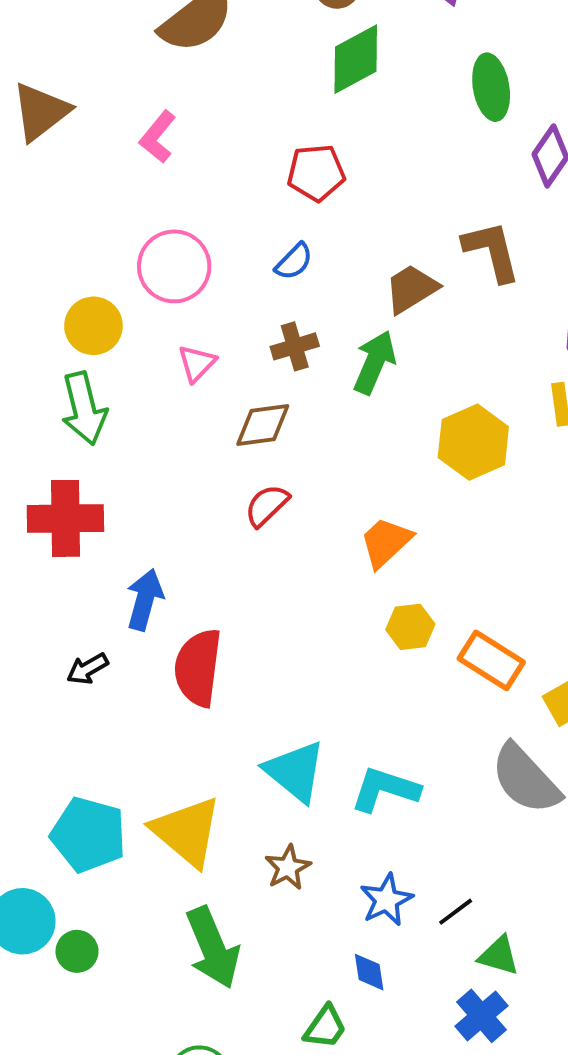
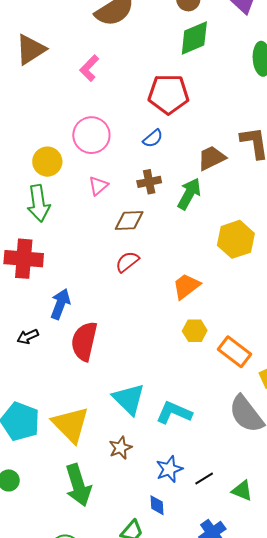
red pentagon: (316, 173) -> (169, 94), size x1.4
green triangle: (499, 956) -> (242, 491), moved

